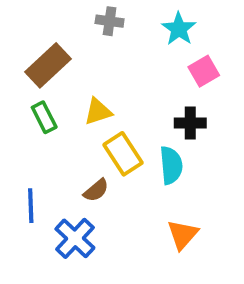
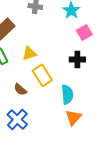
cyan semicircle: (171, 165) -> (67, 94), moved
brown semicircle: (96, 190) -> (20, 89), moved, turned 80

